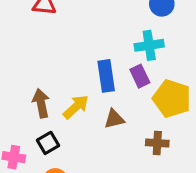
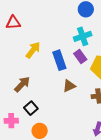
brown arrow: (41, 103) -> (22, 84), turned 66
yellow arrow: (76, 107) -> (33, 50), moved

